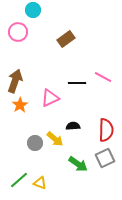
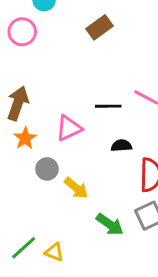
brown rectangle: (66, 39) -> (100, 27), moved
black semicircle: (73, 126) -> (121, 146), moved
gray circle: (35, 143) -> (47, 169), moved

